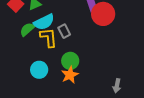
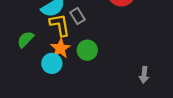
green semicircle: (27, 29) -> (25, 39), moved
orange star: (70, 75) -> (60, 48), moved

